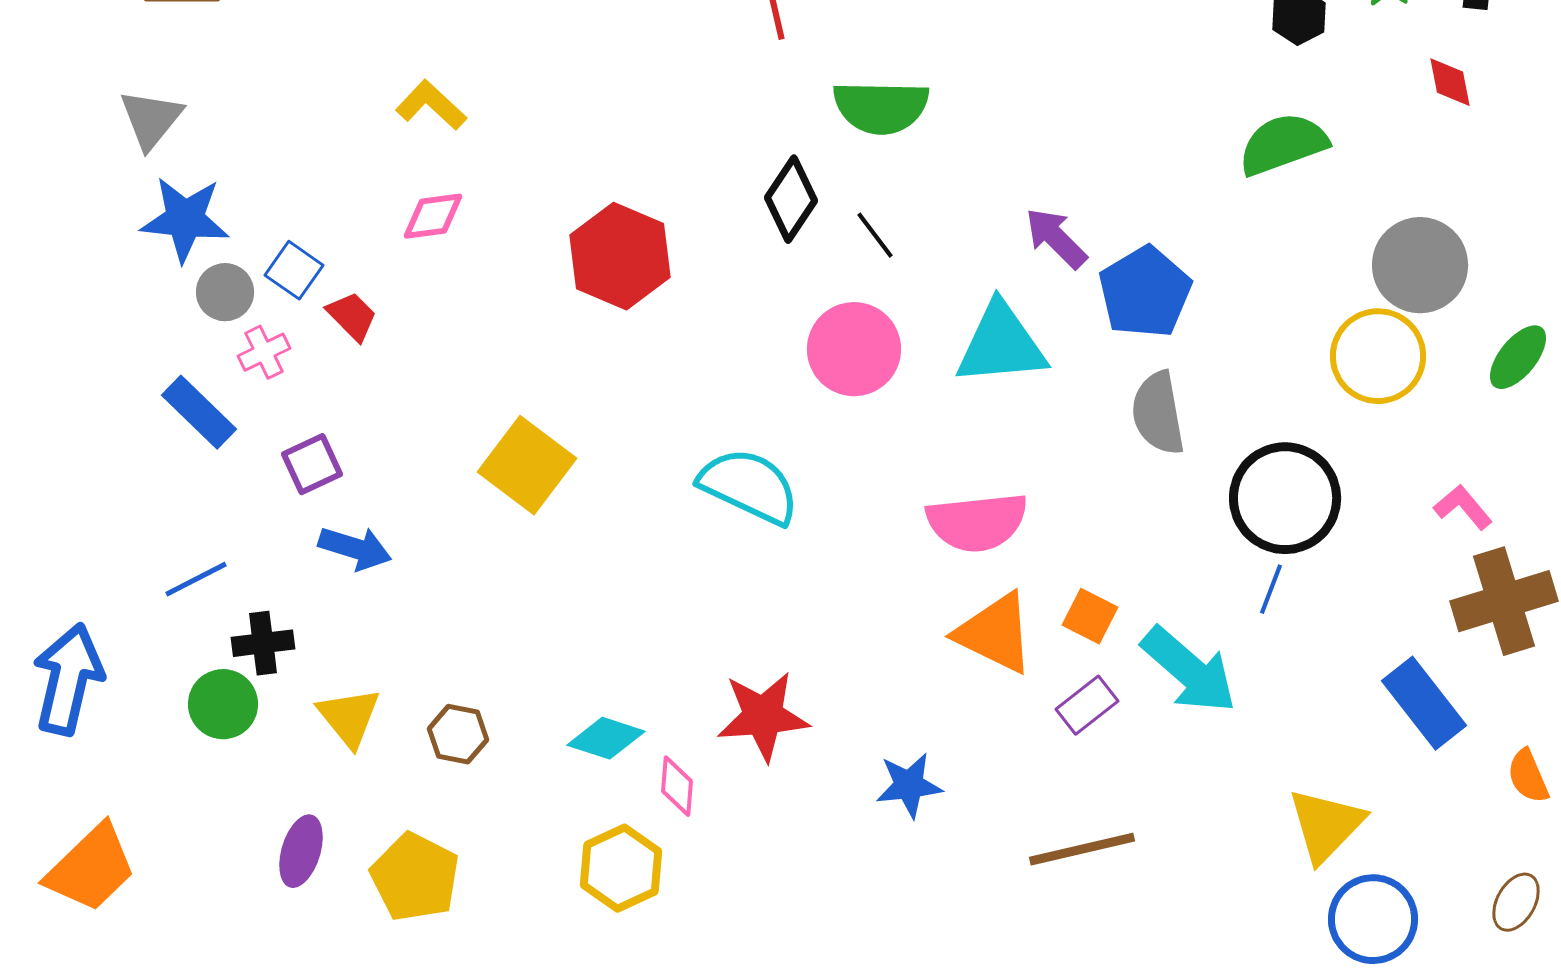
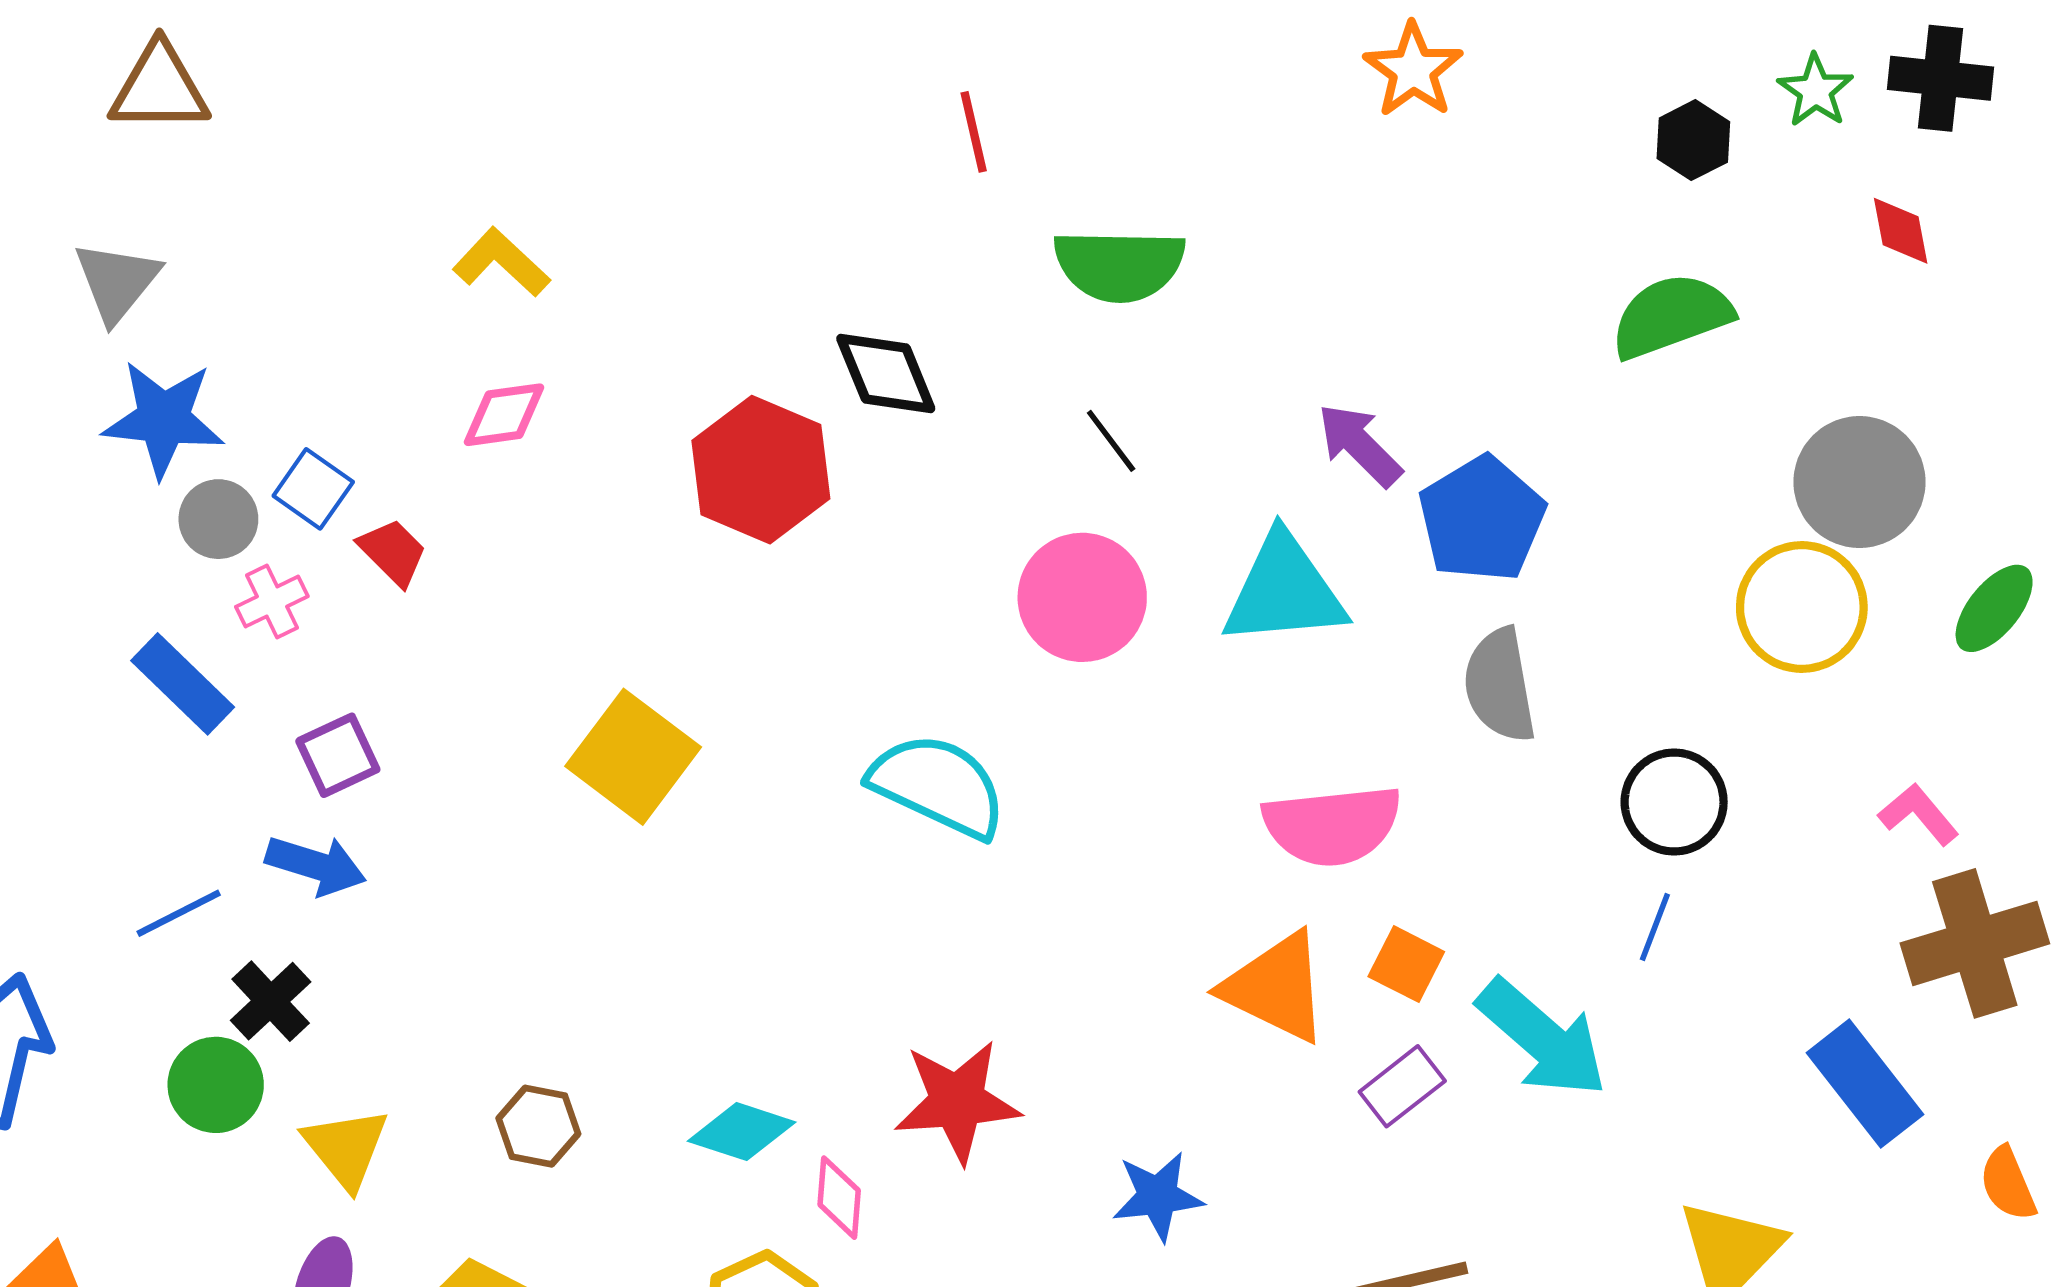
black diamond: (791, 199) -> (886, 374), moved, turned -56
black circle: (1285, 498) -> (1674, 802), size x0.7
pink semicircle: (977, 522) -> (1332, 825), moved
blue arrow: (355, 548) -> (316, 865), moved
black cross: (263, 643) -> (271, 1001), turned -36
yellow triangle: (349, 717) -> (346, 1148), moved

